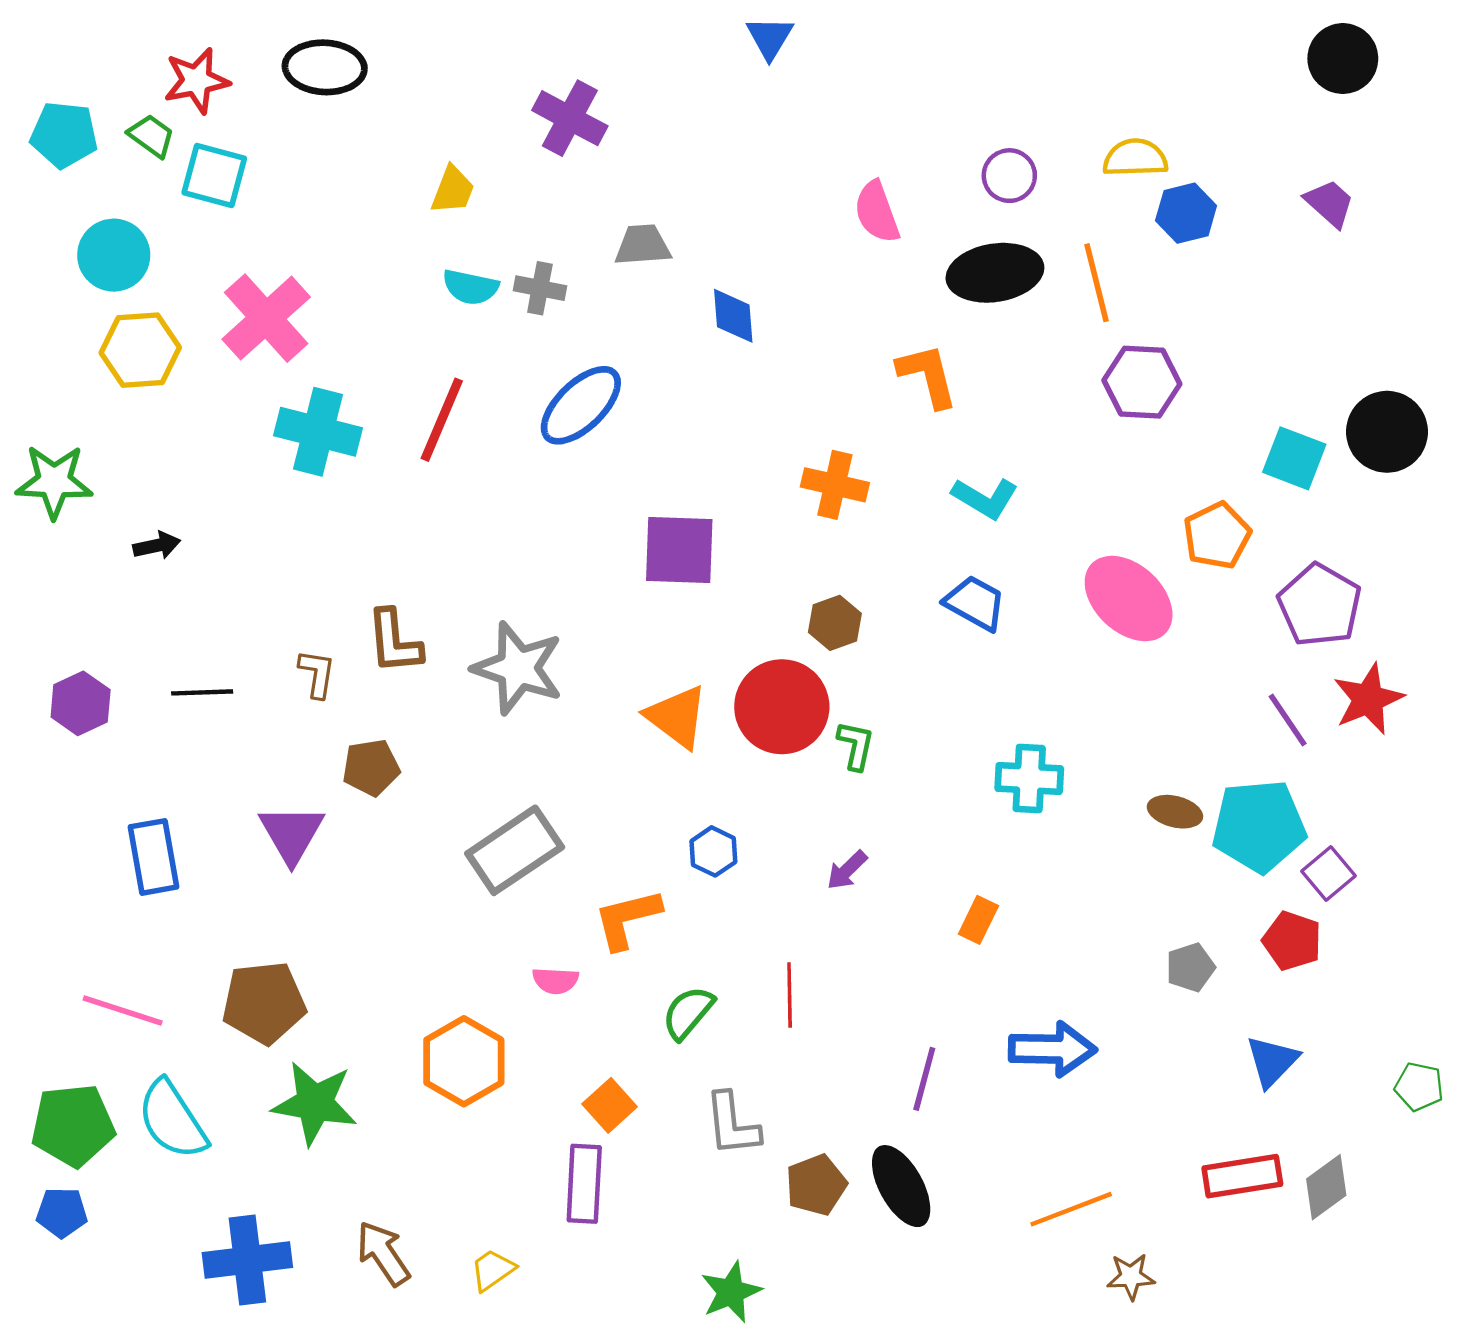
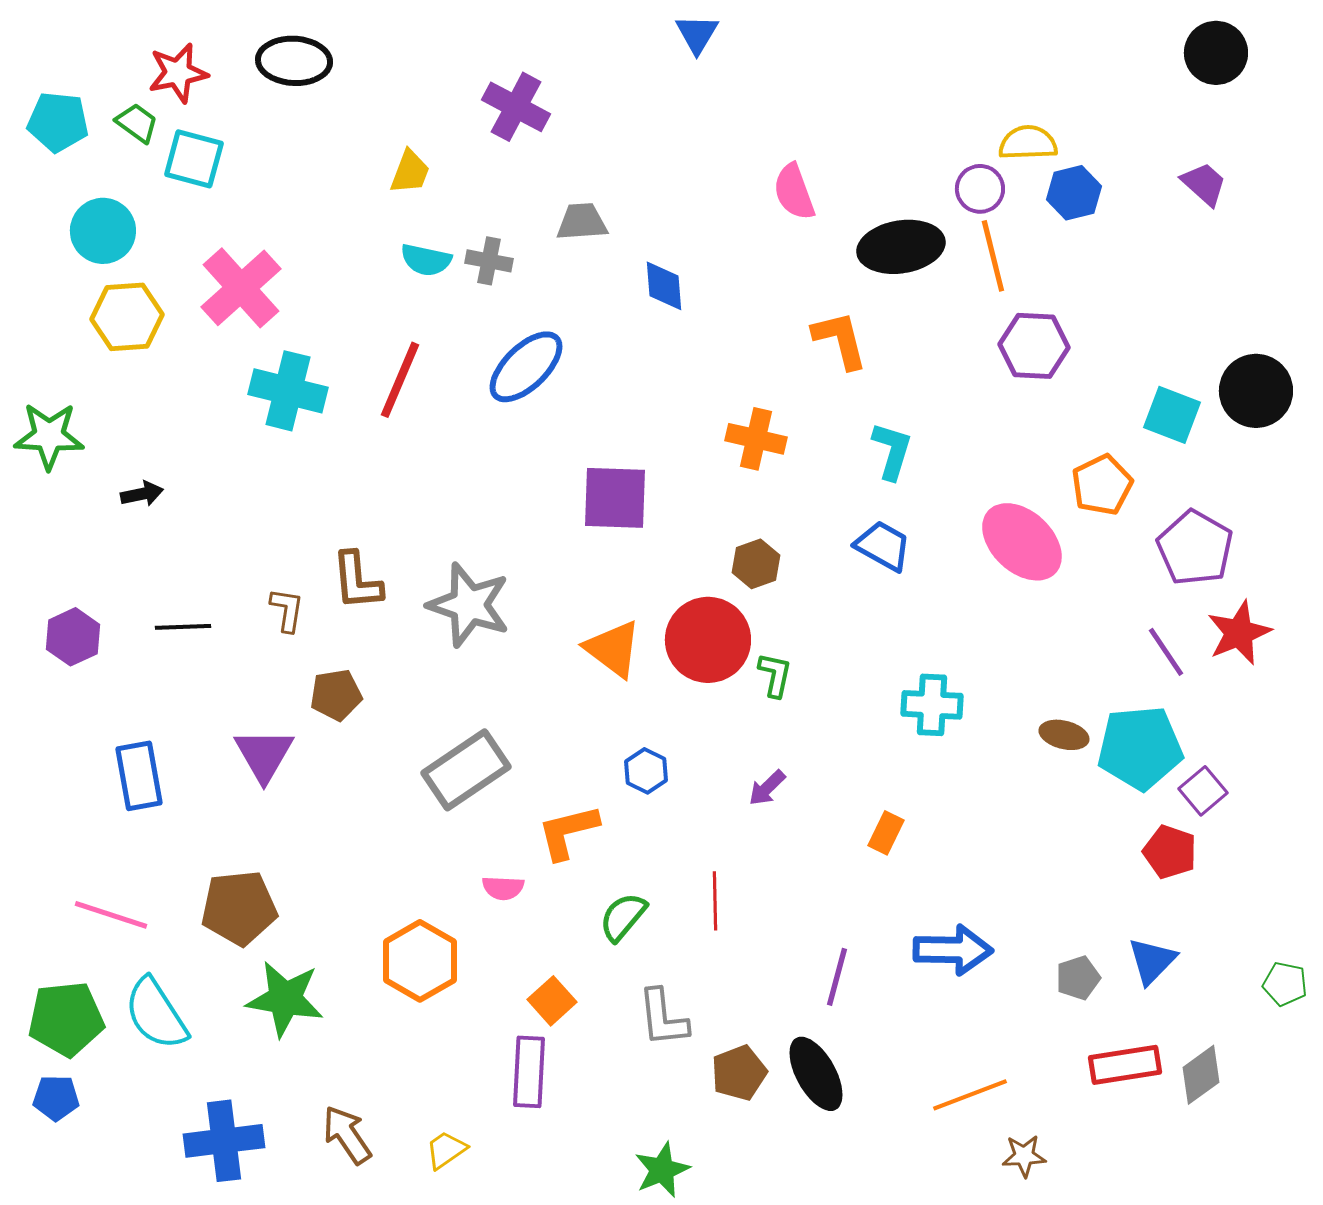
purple circle: (1009, 176) -> (980, 189), moved
cyan L-shape: (985, 498) -> (892, 451), turned -104
gray pentagon: (1190, 967) -> (1078, 978), moved

